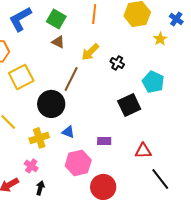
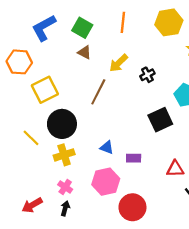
black cross: (117, 63) -> (147, 75), turned 32
black circle: (51, 104) -> (62, 124), moved
blue triangle: (68, 132) -> (107, 147), moved
pink cross: (31, 166) -> (65, 187), moved

